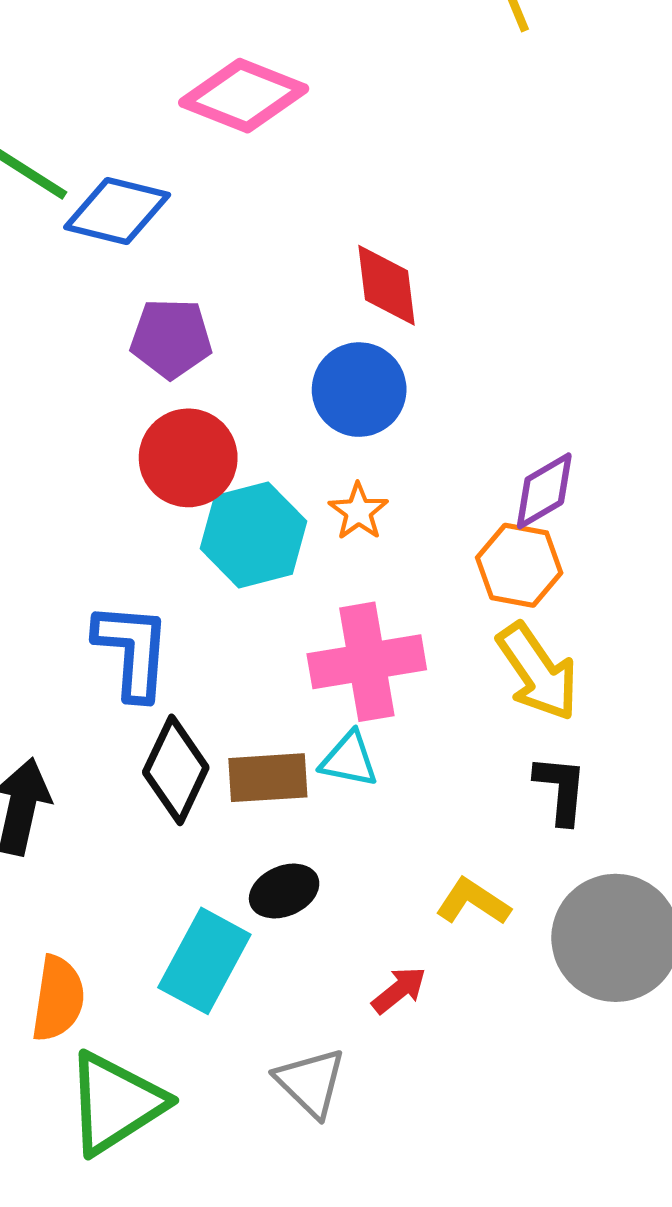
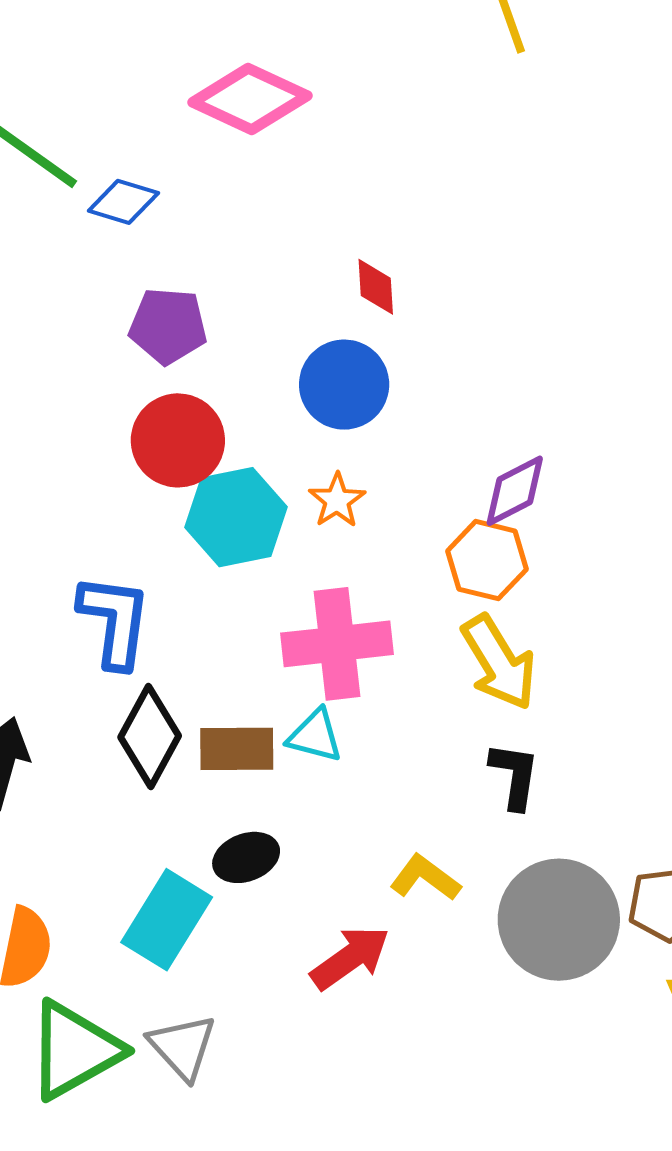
blue diamond: (117, 211) -> (123, 202), size x0.7
red diamond: (386, 285) -> (376, 287), size x0.7
red arrow: (399, 990) -> (350, 958), size x1.5
gray triangle: (311, 1082) -> (182, 1047), moved

